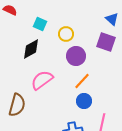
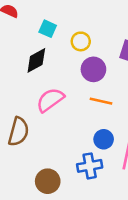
orange line: (82, 81) -> (101, 101), turned 60
blue circle: (84, 101) -> (104, 139), moved

